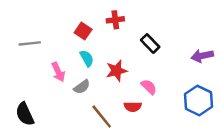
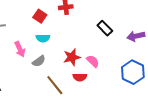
black rectangle: (150, 43) -> (105, 28), moved
cyan semicircle: (87, 58) -> (43, 38), turned 120
red star: (117, 71) -> (72, 57), moved

